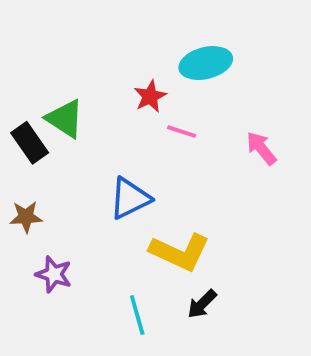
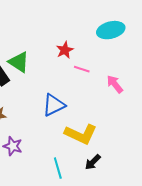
cyan ellipse: (206, 63) -> (111, 30), moved
pink arrow: (261, 148) -> (115, 84), moved

